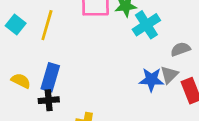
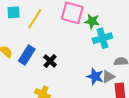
cyan square: (16, 25) -> (14, 12), turned 32
black cross: (49, 100) -> (50, 61), moved, turned 32

